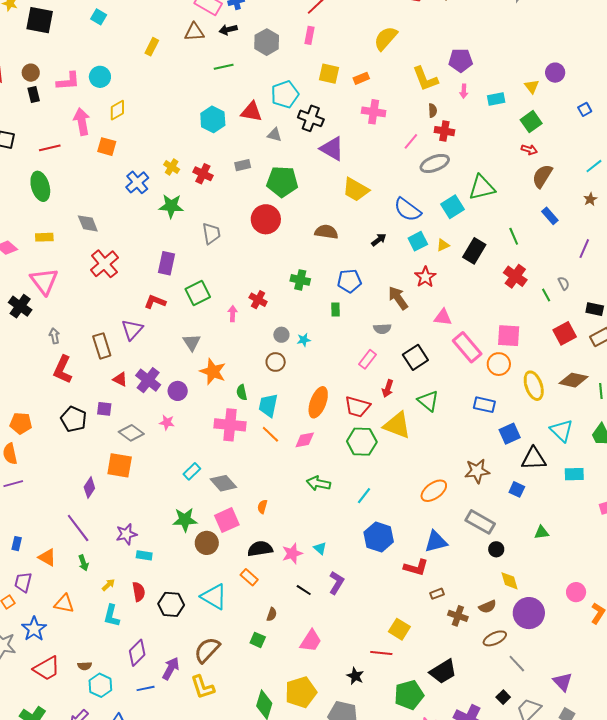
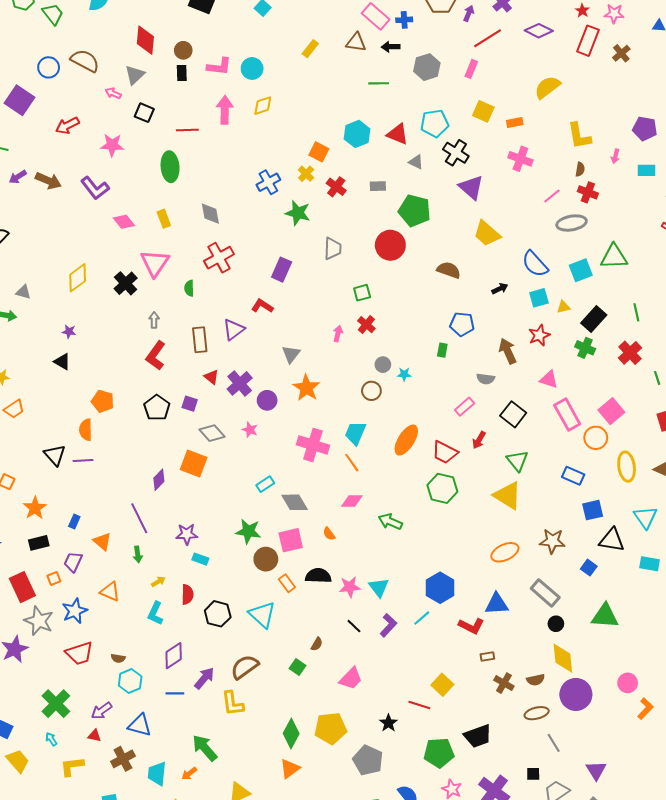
purple pentagon: (461, 60) -> (645, 129), moved
orange square: (107, 147) -> (319, 152), moved
yellow rectangle: (44, 237) -> (164, 219), turned 60
green cross: (300, 280) -> (585, 348), moved
green square: (198, 293) -> (362, 293), moved, size x0.7
pink square: (509, 336) -> (611, 411), turned 35
black square: (415, 357) -> (513, 414), turned -30
green semicircle: (242, 392) -> (189, 288), moved
yellow triangle: (397, 425) -> (508, 496), moved
pink diamond: (305, 440) -> (352, 501), moved
cyan line: (364, 496) -> (422, 618), moved
orange semicircle: (262, 507) -> (329, 534), turned -64
green triangle: (542, 532) -> (605, 616), size x1.8
cyan triangle: (320, 548) -> (379, 587), size x1.5
orange rectangle: (249, 577) -> (287, 583), moved
yellow diamond: (510, 581) -> (563, 658), size x1.4
black square: (503, 697) -> (533, 774), turned 32

